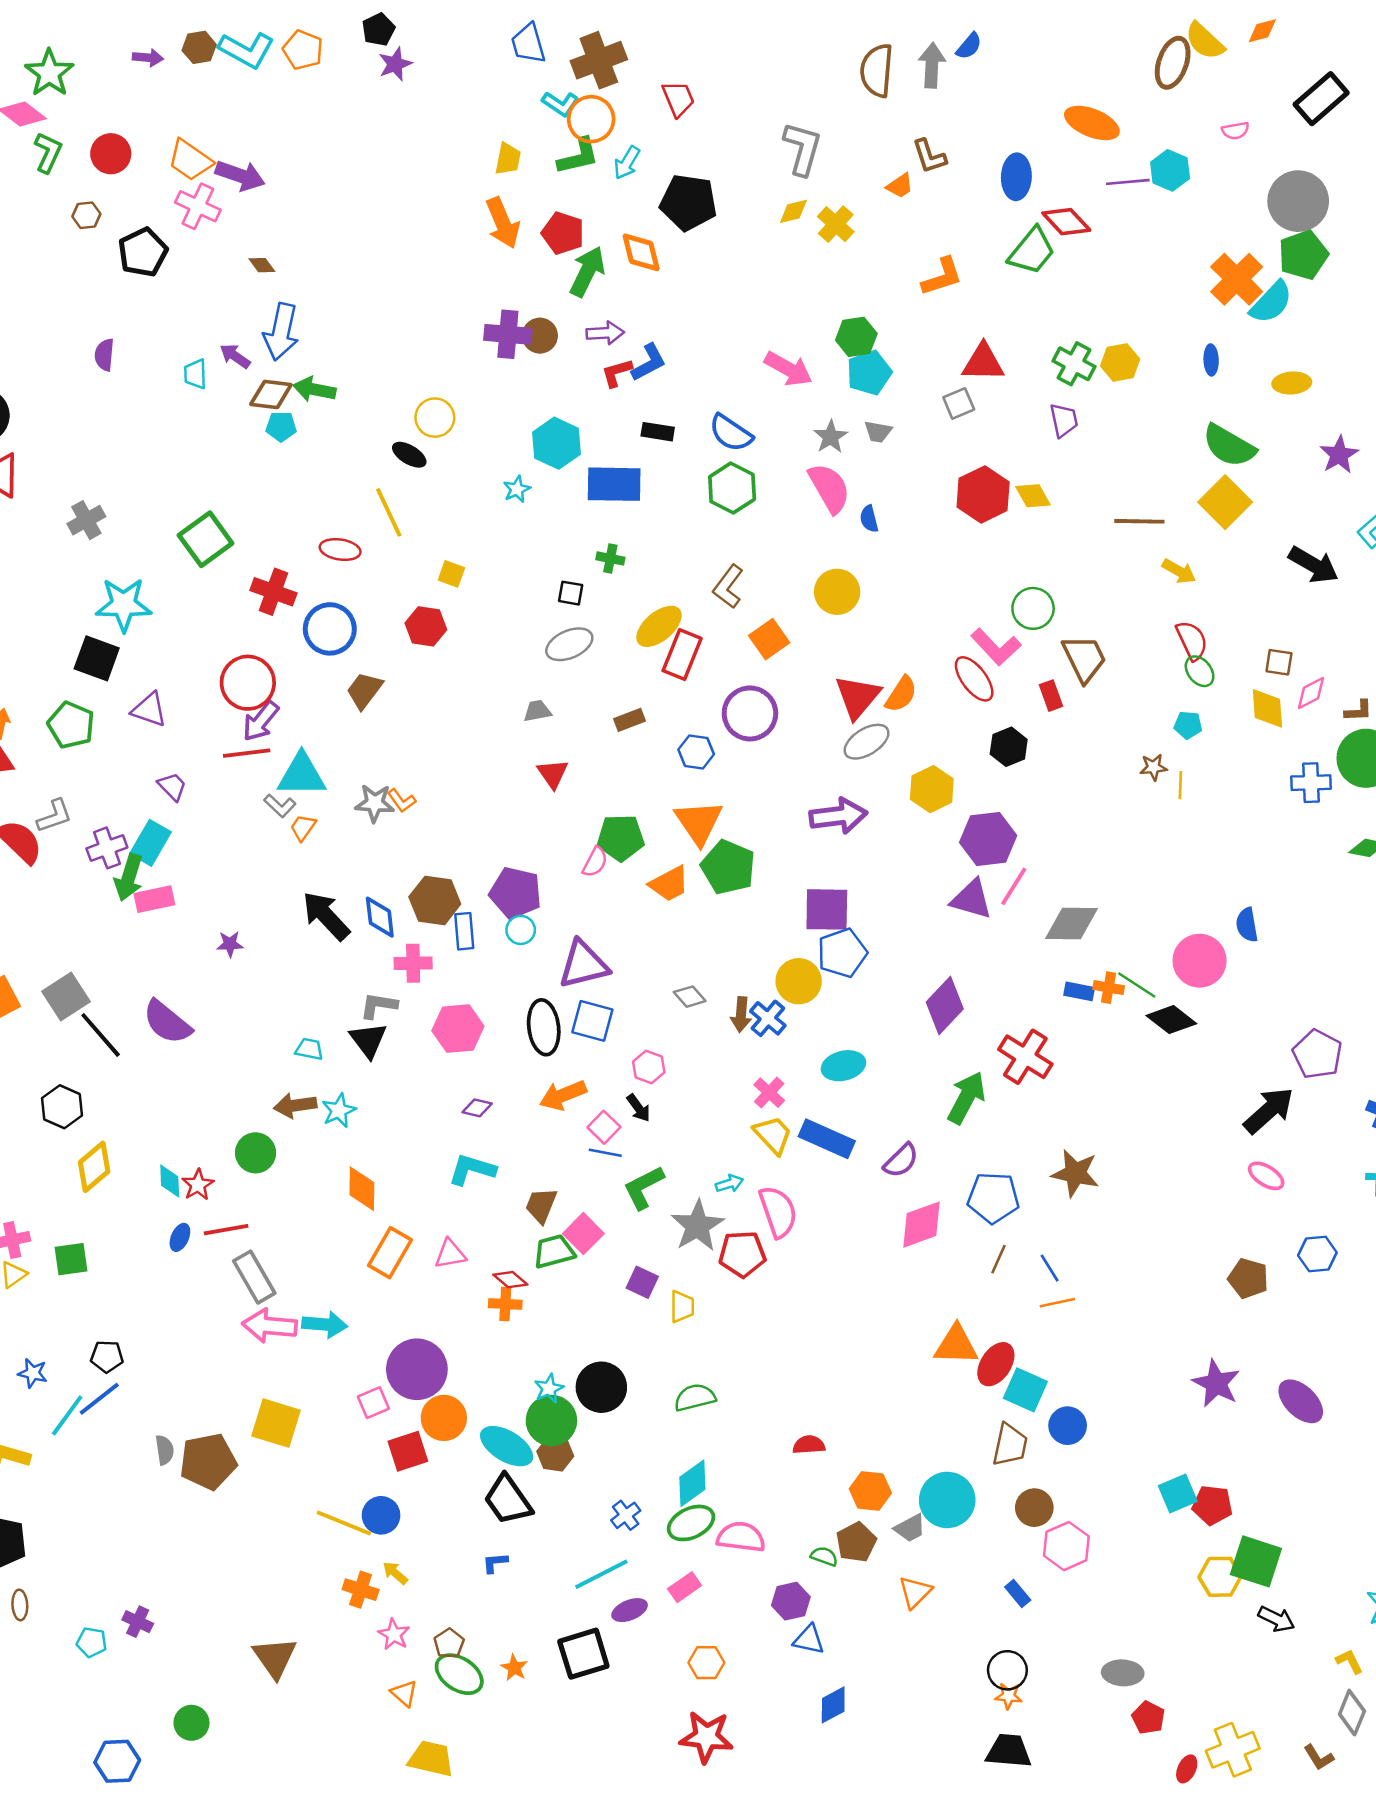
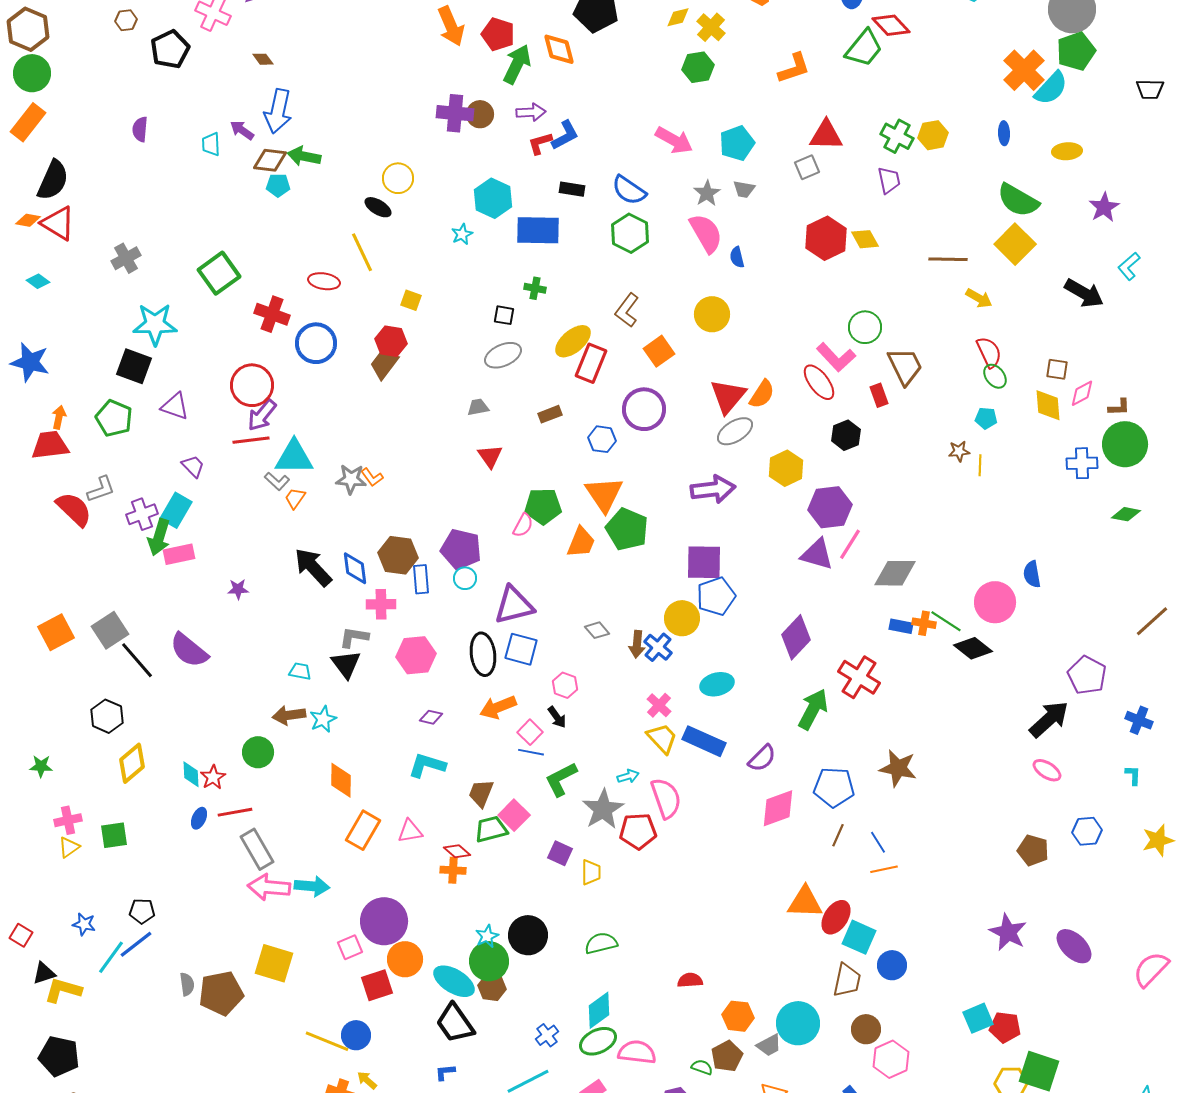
green hexagon: (856, 337) -> (698, 67), moved
brown trapezoid: (364, 690) -> (384, 364), moved
orange trapezoid: (669, 884) -> (581, 542), turned -40

